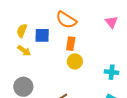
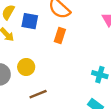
yellow circle: (75, 61) -> (26, 67), moved

